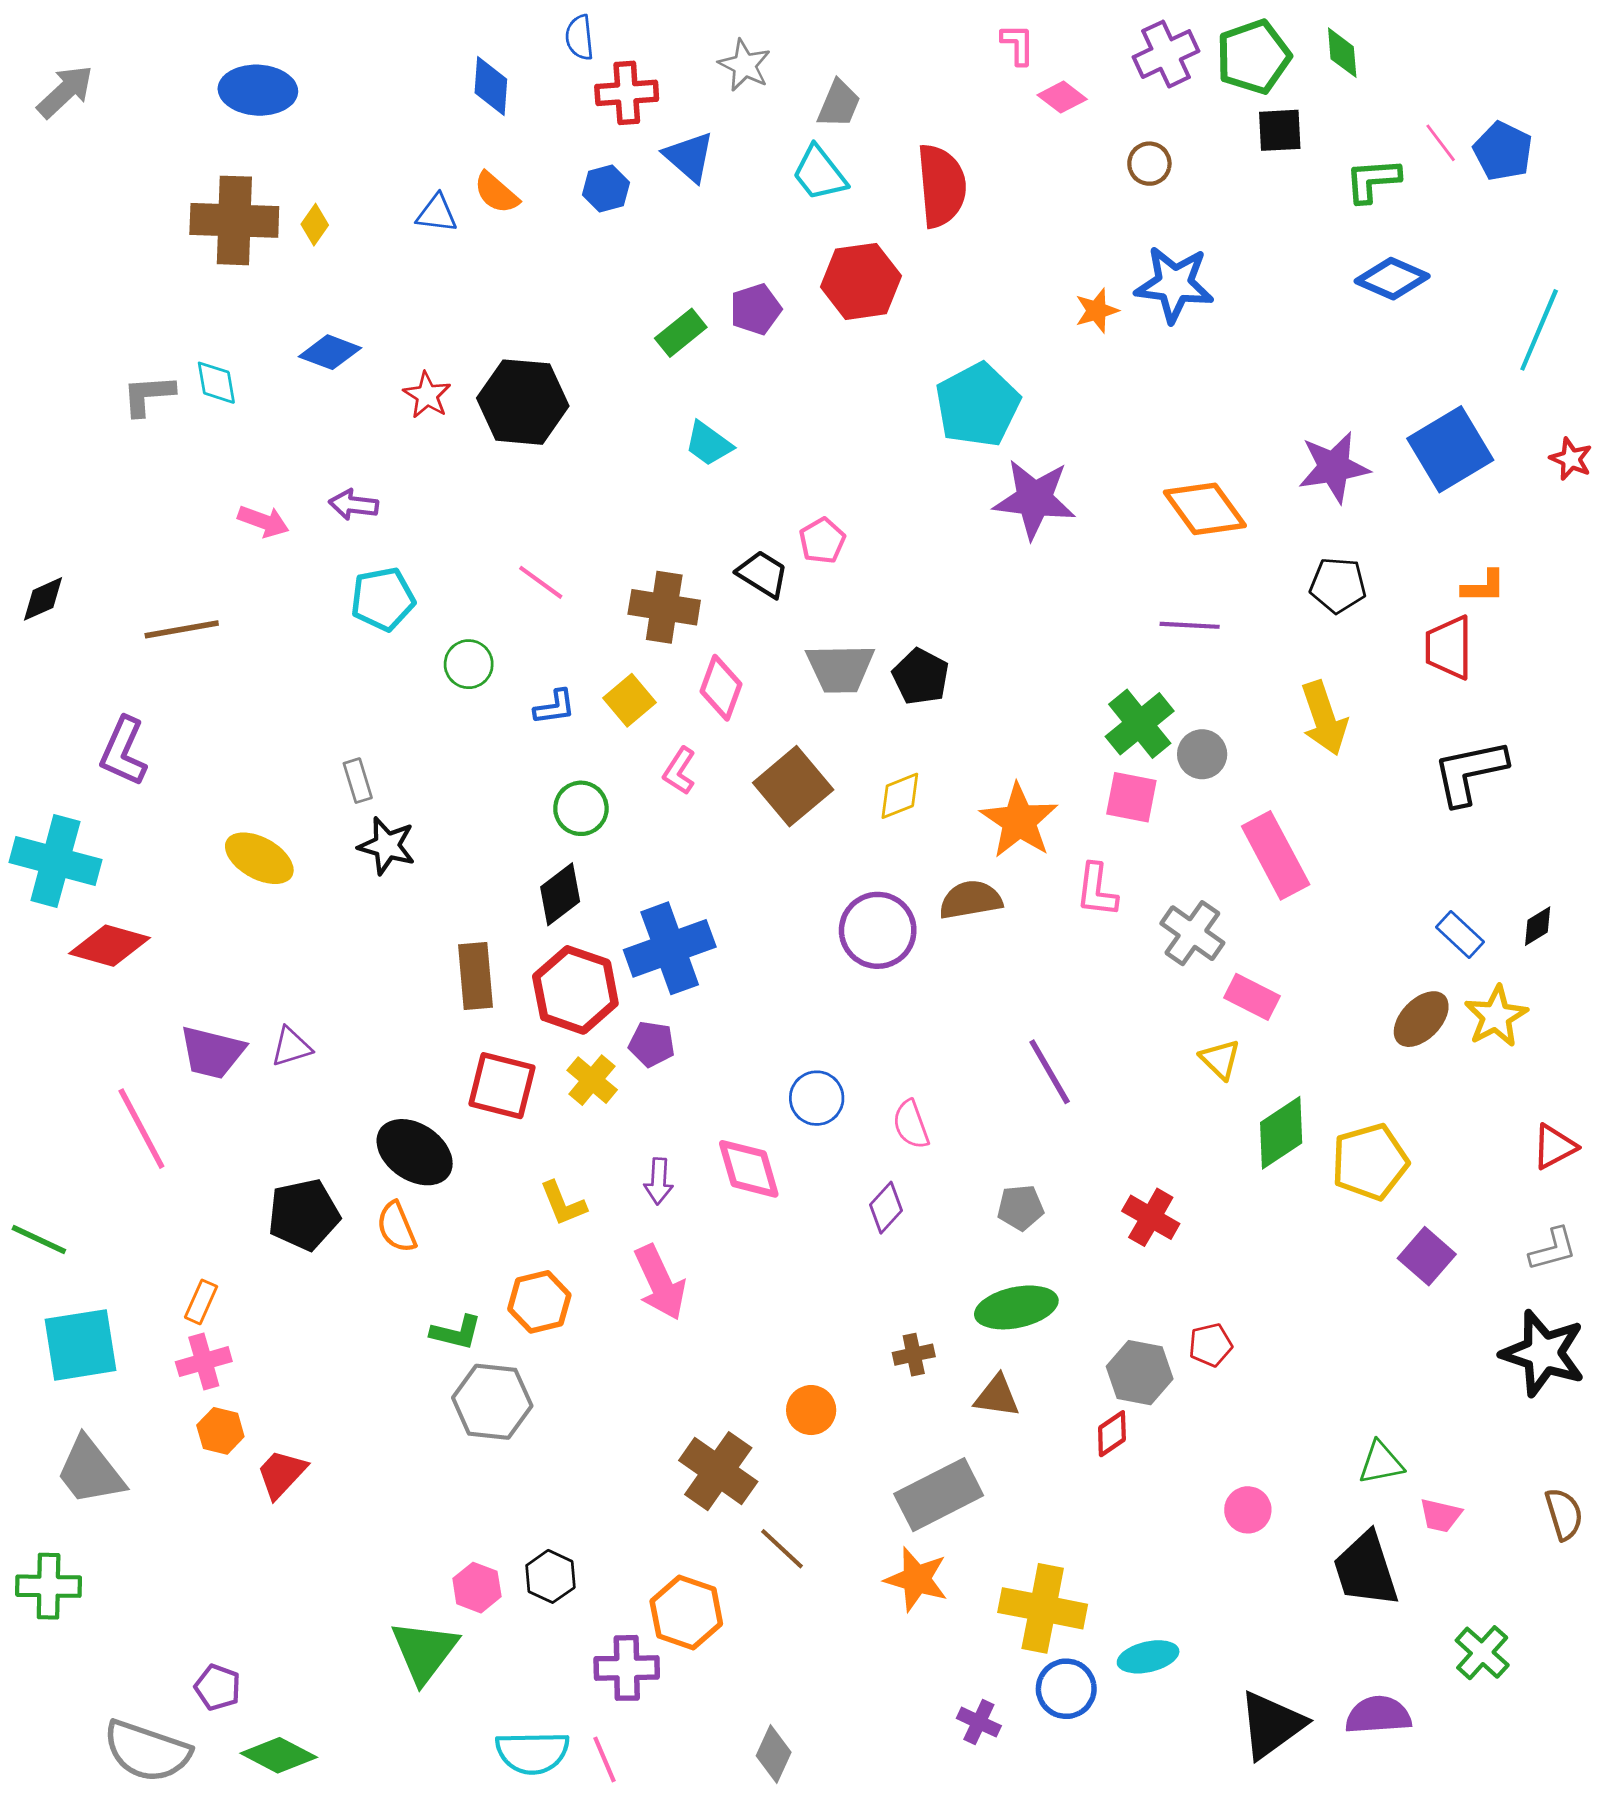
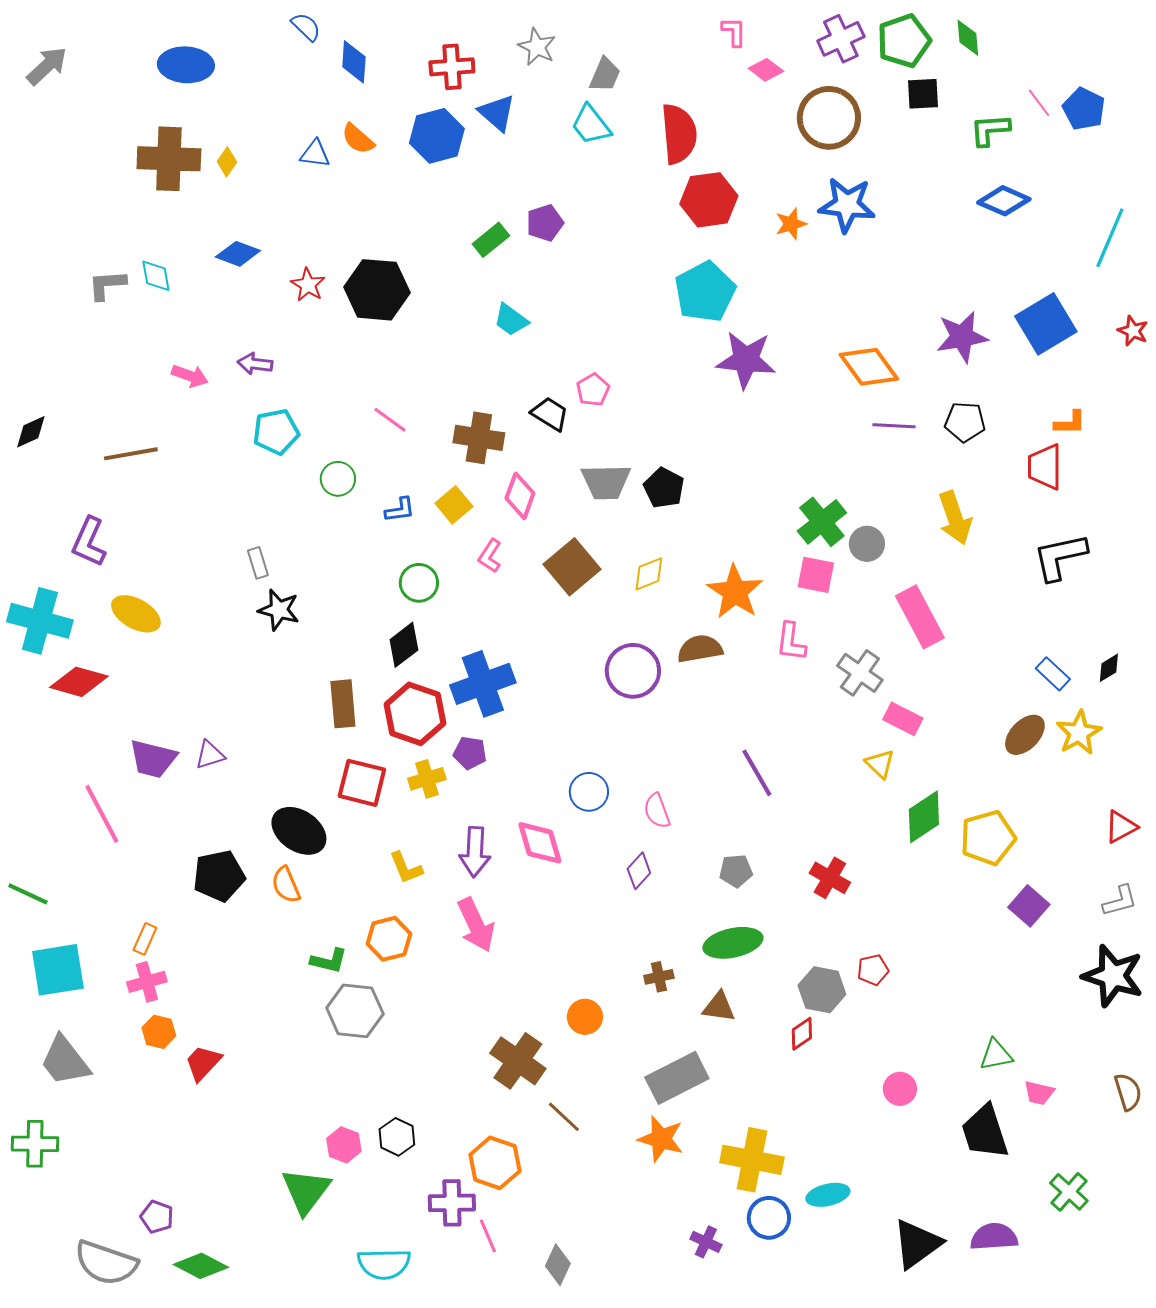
blue semicircle: (580, 37) -> (306, 27), moved, turned 140
brown circle: (1149, 164) -> (829, 118), size x2.0
blue hexagon: (606, 189) -> (437, 136), size x1.6
red hexagon: (861, 281) -> (709, 200), moved
purple line: (1190, 625) -> (894, 426), moved
yellow ellipse: (259, 858) -> (136, 614), moved
yellow cross: (592, 1080) -> (427, 779), turned 33
purple arrow: (659, 1181) -> (475, 852), size x1.5
pink line: (605, 1759) -> (488, 1236), moved

